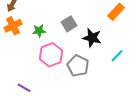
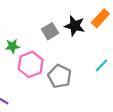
green star: (39, 31) -> (12, 46), moved
black star: (92, 38) -> (75, 26), moved

